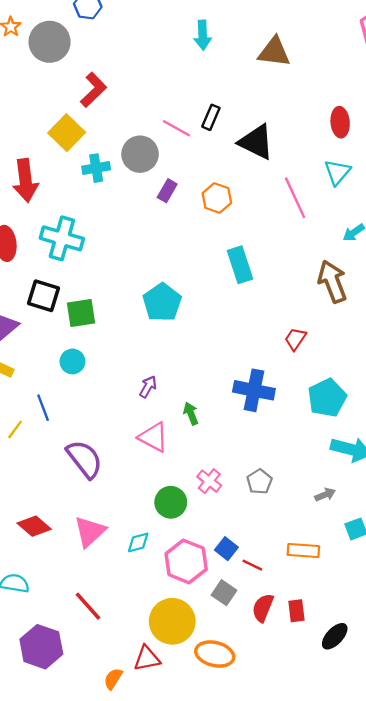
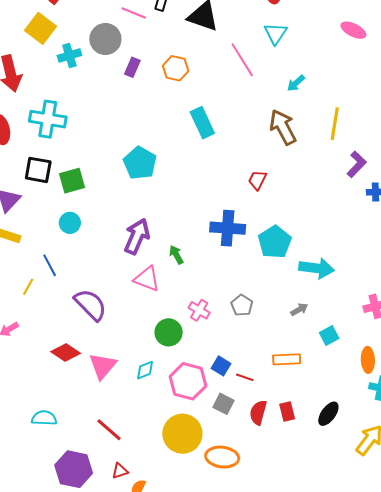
purple arrow: (148, 387) -> (137, 236), size x1.8
cyan pentagon: (327, 398) -> (275, 242), moved
red diamond: (34, 526) -> (66, 352), moved
black ellipse: (335, 636) -> (328, 414), moved
red triangle: (147, 658) -> (120, 471), moved, size x0.7

